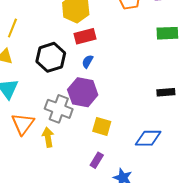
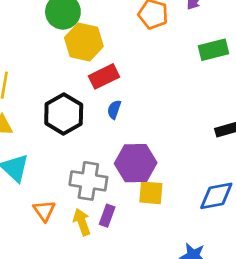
purple hexagon: (83, 92) -> (136, 163), moved
orange triangle: (23, 124) -> (44, 211), size x0.7
purple rectangle: (97, 160) -> (107, 216), moved

